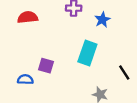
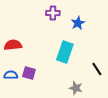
red semicircle: (28, 17) -> (13, 45), moved
purple square: (46, 66) -> (29, 73), moved

